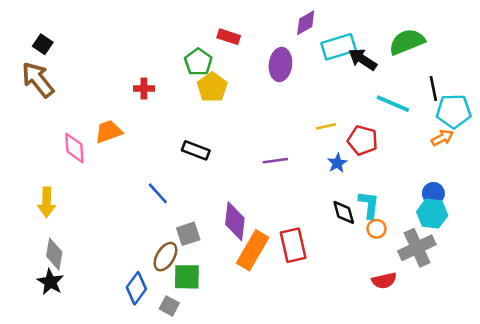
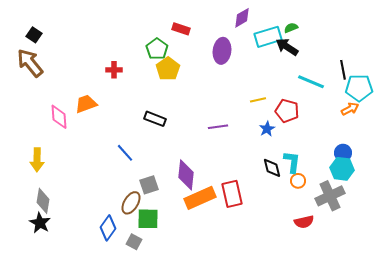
green semicircle: (407, 42) -> (291, 28), moved, size x0.5
orange rectangle: (253, 250) -> (200, 198), turned 36

